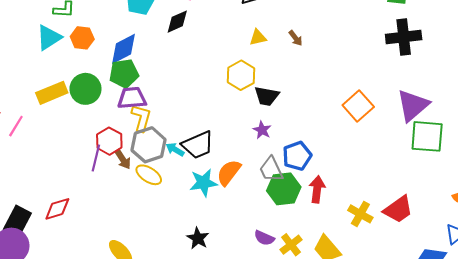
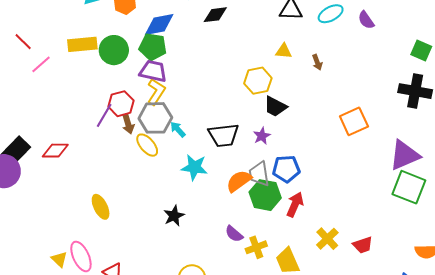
orange square: (358, 106) -> (354, 121), moved
black trapezoid: (198, 145) -> (223, 135), moved
orange semicircle: (229, 173) -> (239, 181), moved
red trapezoid: (398, 209) -> (363, 245), size x0.7

